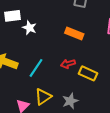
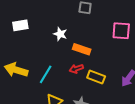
white star: (29, 28) -> (60, 34), moved
orange rectangle: (74, 33) -> (82, 49), moved

